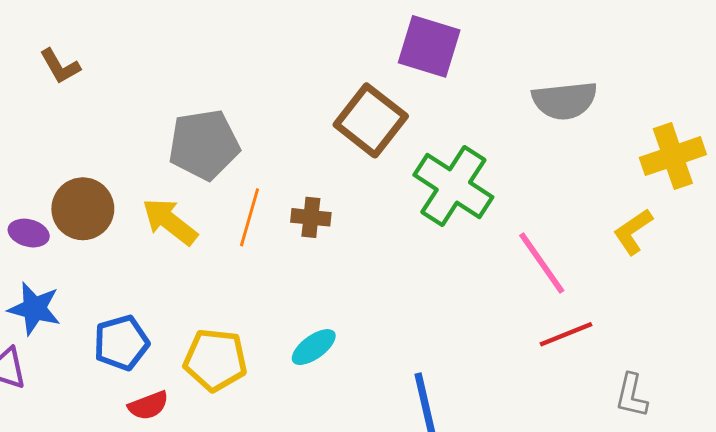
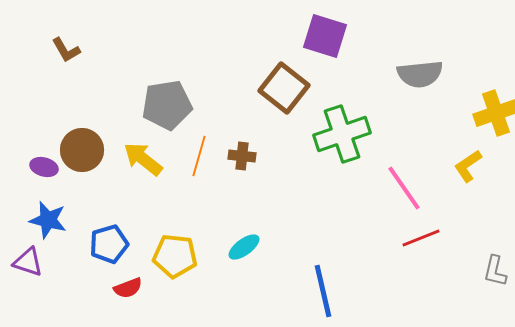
green cross: (453, 186) -> (342, 134), turned 38
gray L-shape: (632, 396) -> (495, 271), moved

